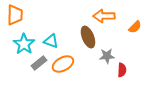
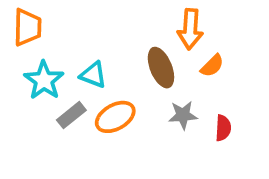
orange arrow: (104, 16) -> (190, 29), turned -85
orange semicircle: (135, 27) -> (212, 66), moved
gray star: (107, 56) -> (183, 115), moved

